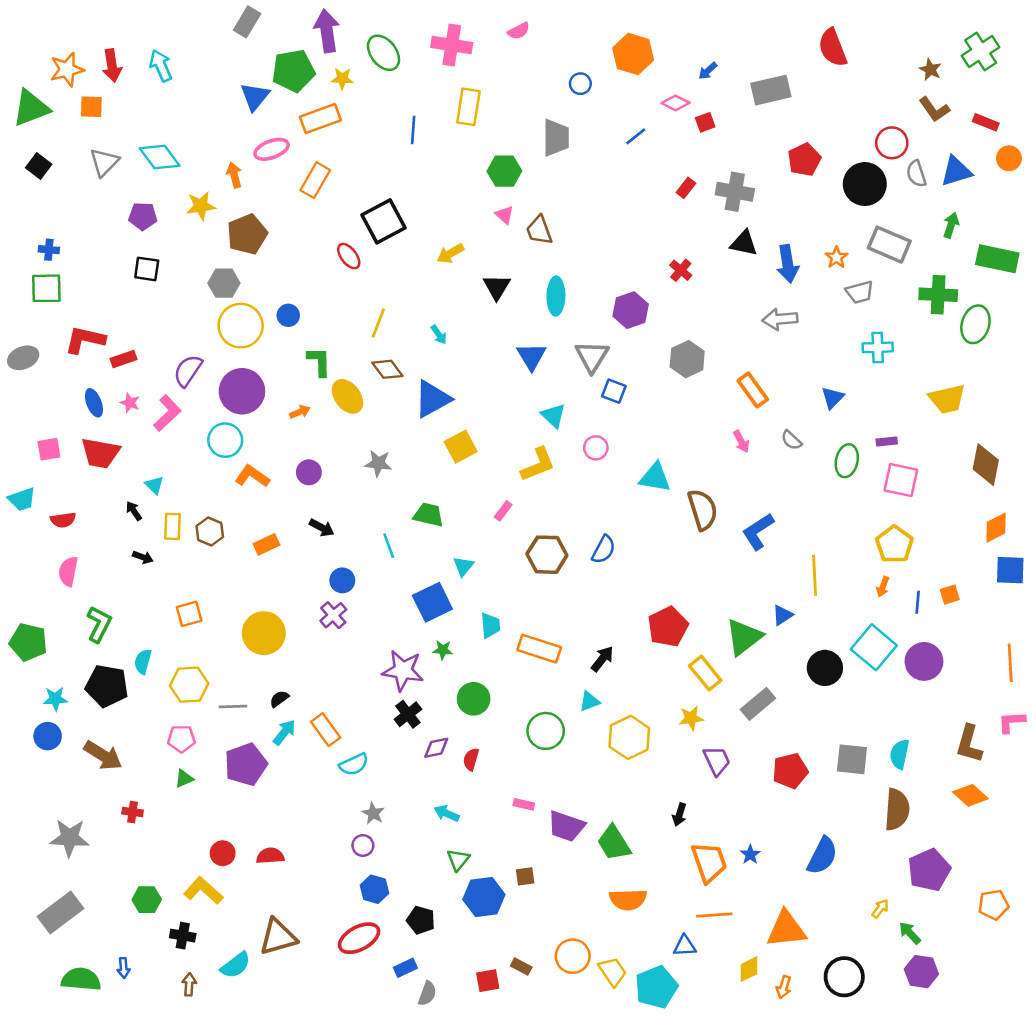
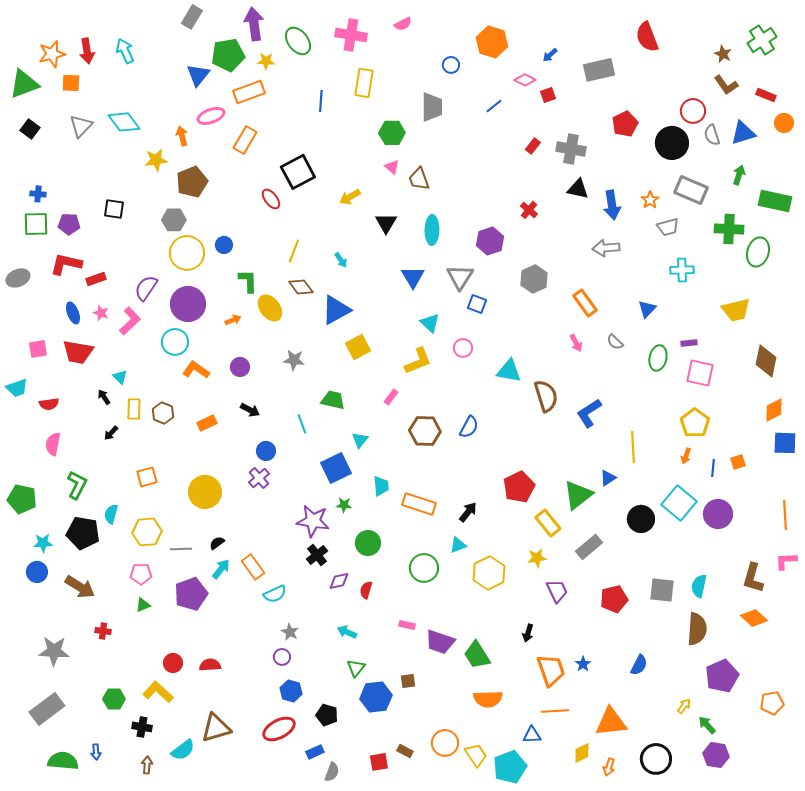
purple pentagon: (143, 216) -> (69, 224), moved
black arrow: (143, 557) -> (111, 433), turned 112
blue semicircle: (822, 856) -> (639, 665), size x0.7

